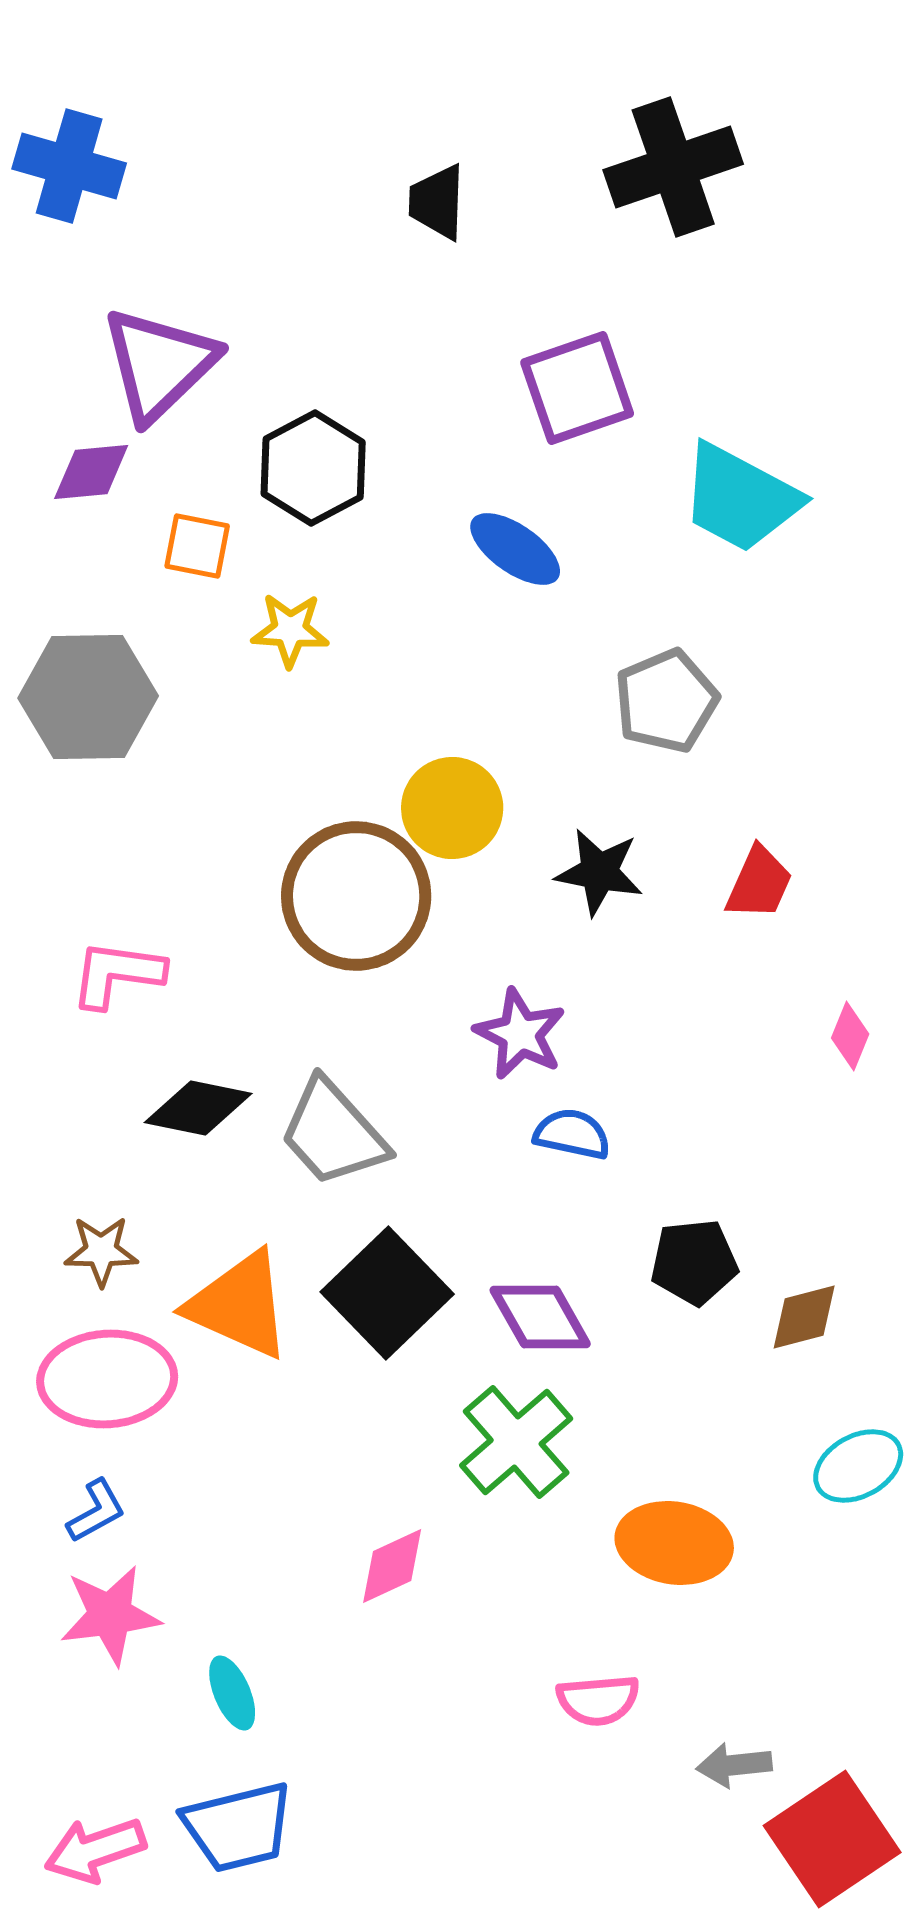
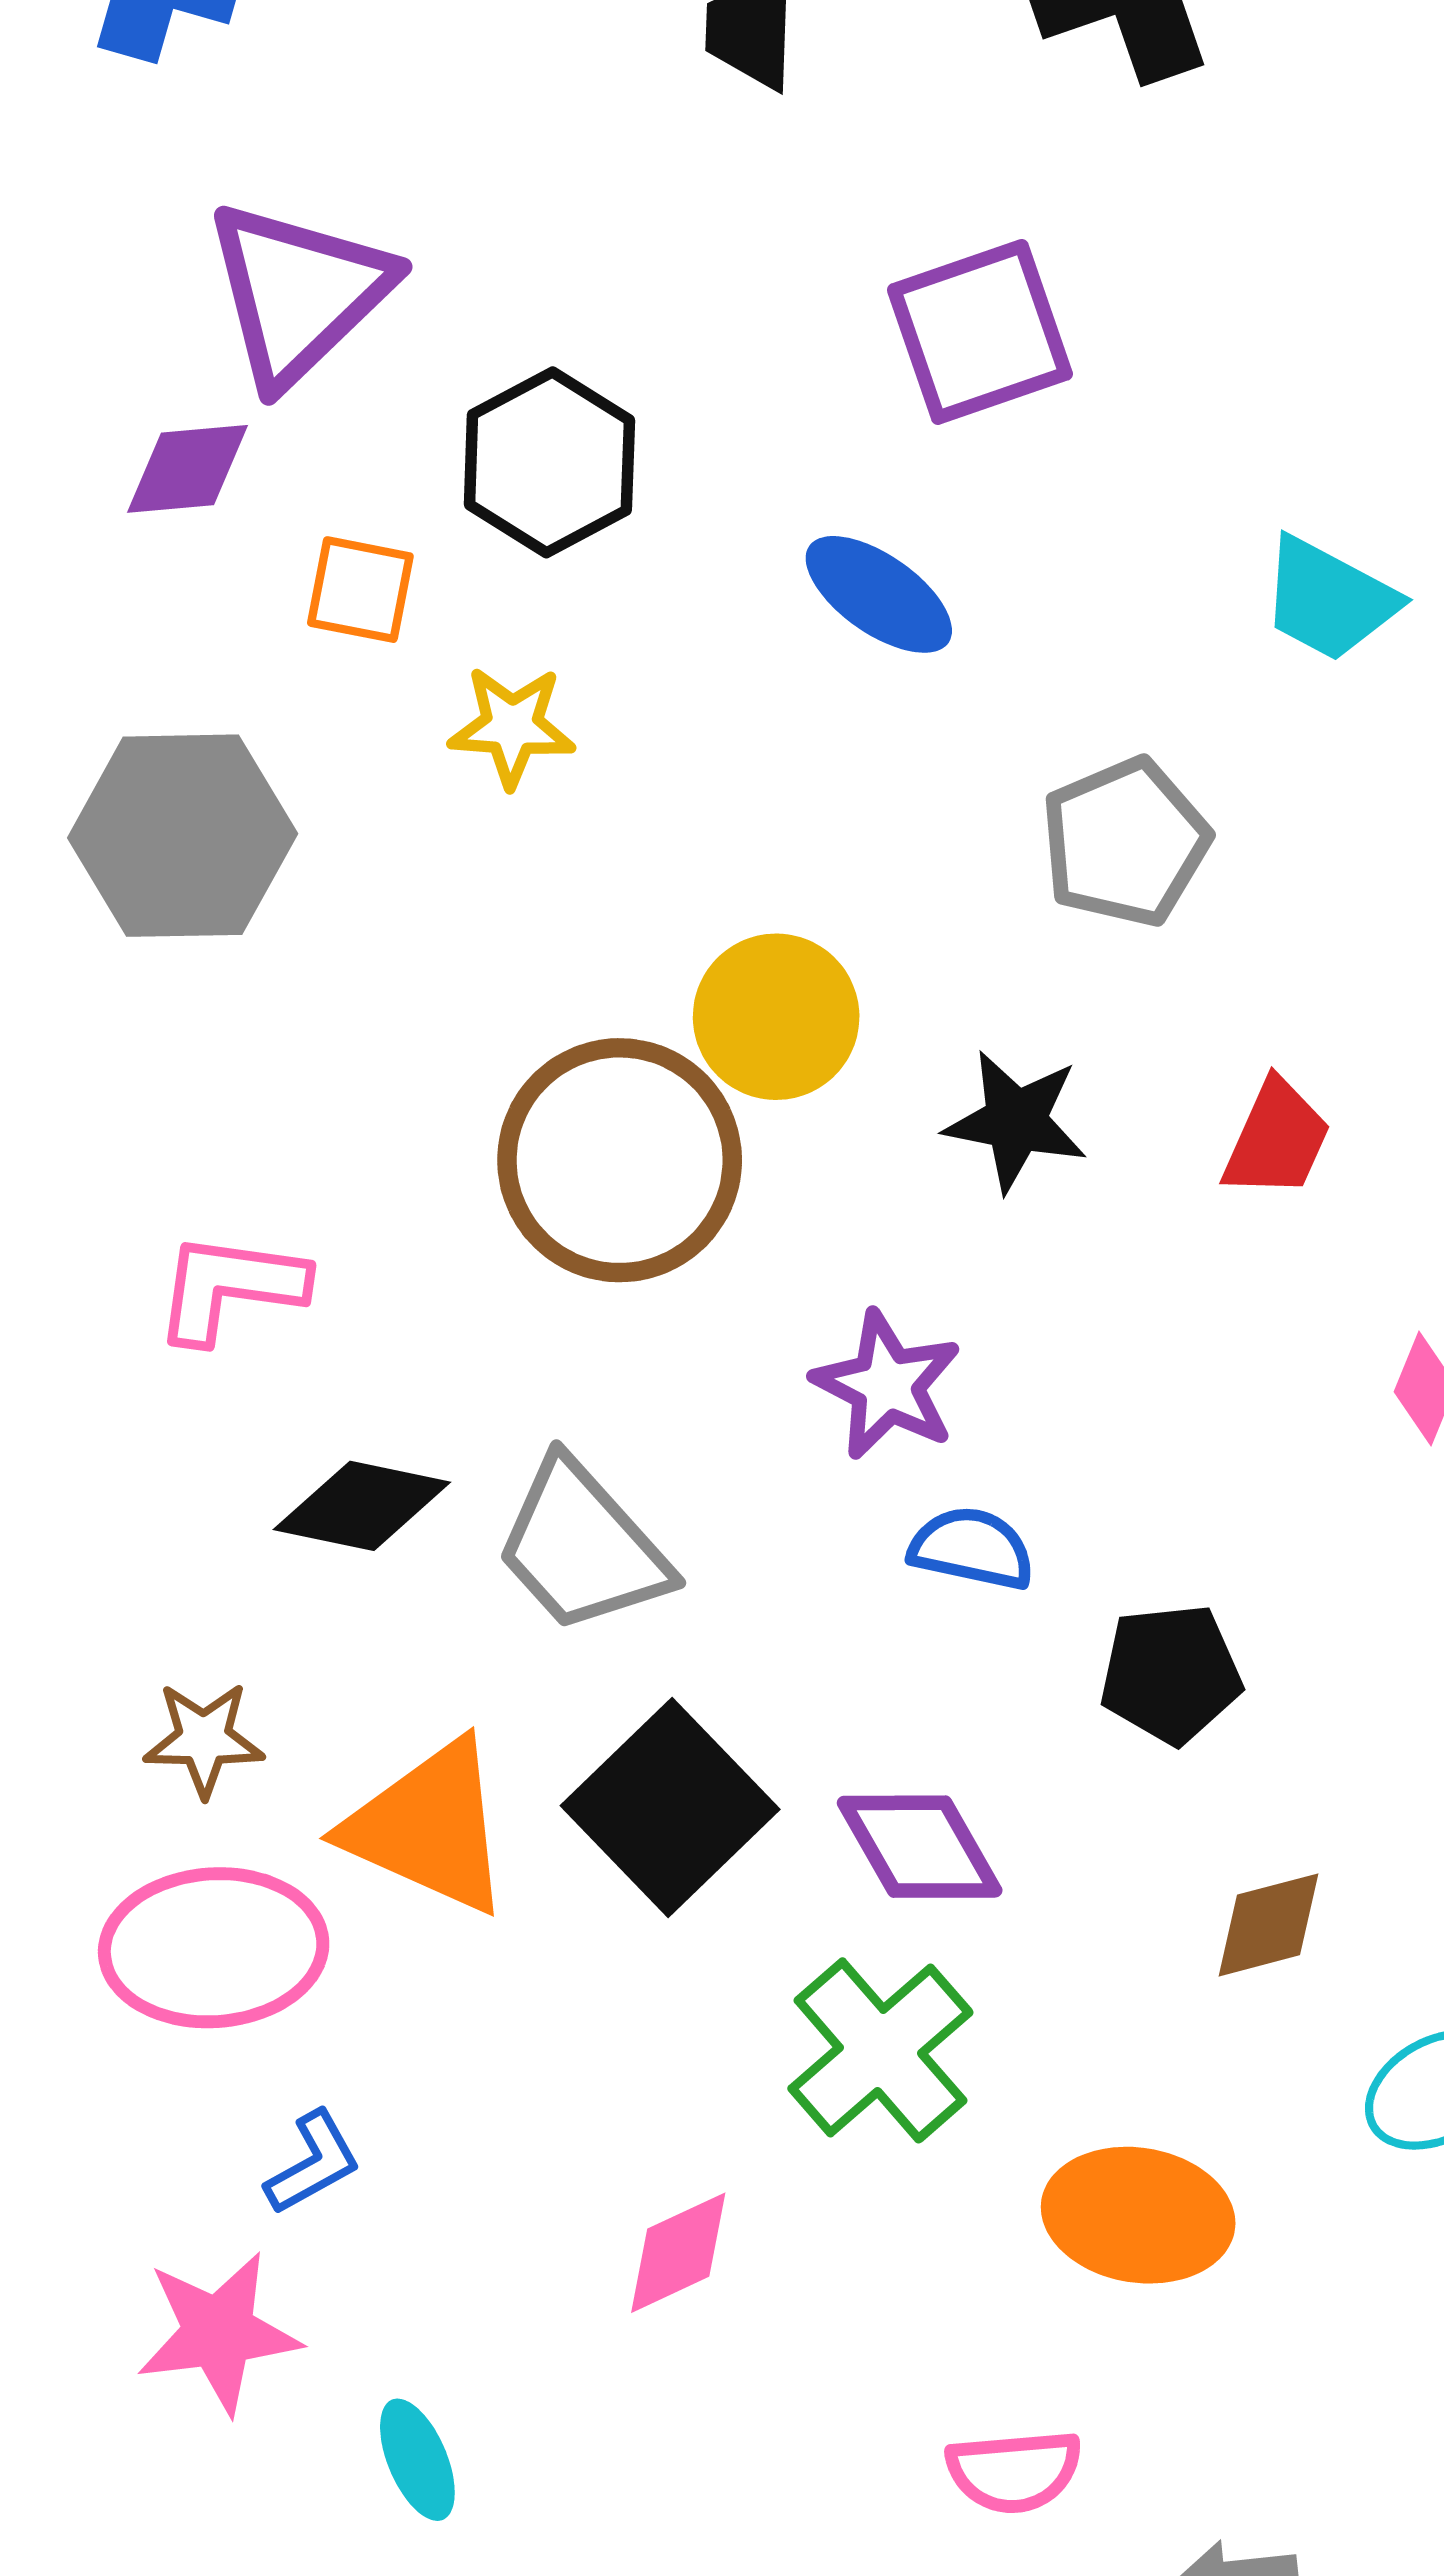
cyan trapezoid: (740, 498) -> (1329, 599), moved, size x0.7
black pentagon: (694, 1262) -> (1171, 1674), moved
brown diamond: (804, 1317) -> (1269, 1925), moved
blue L-shape: (96, 1511) -> (313, 2163), moved

